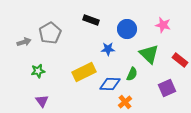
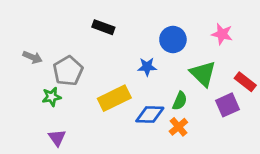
black rectangle: (91, 20) -> (103, 27), moved
gray pentagon: (50, 33) -> (68, 71), moved
gray arrow: (24, 42) -> (33, 57), turned 40
purple square: (167, 88) -> (227, 105), moved
orange cross: (125, 102) -> (178, 127), moved

